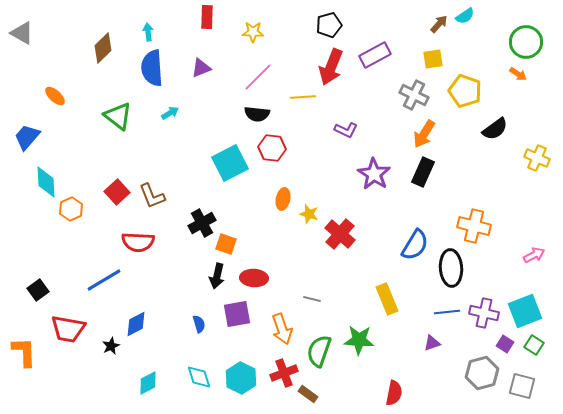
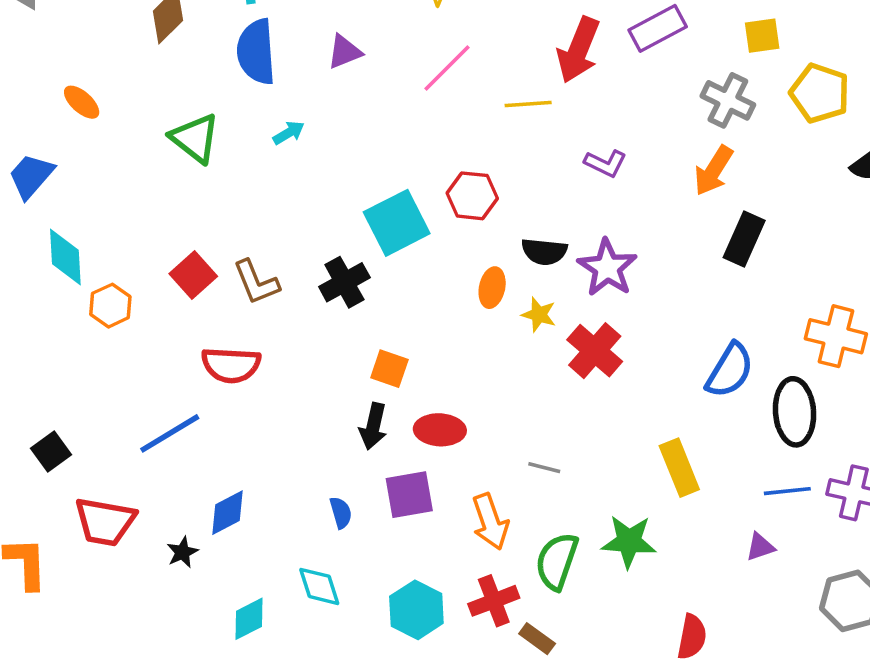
black semicircle: (257, 114) -> (544, 252), moved
orange arrow: (424, 134) -> (713, 171), moved
purple star: (374, 174) -> (607, 268), moved
black cross: (202, 223) -> (344, 282), moved
cyan diamond: (199, 377) -> (319, 586), moved

